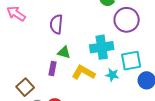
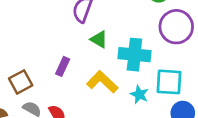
green triangle: (64, 52) -> (99, 39), moved

